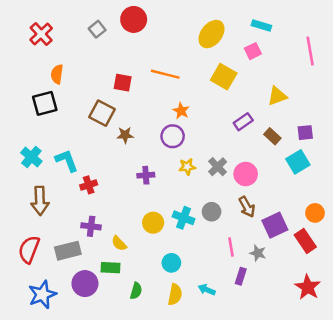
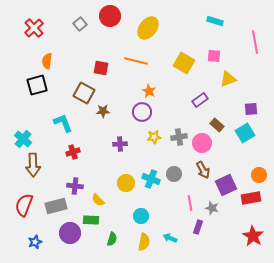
yellow ellipse: (212, 34) -> (148, 28), moved
pink square: (253, 51) -> (214, 56), moved, turned 32
brown rectangle: (272, 136) -> (217, 125), moved
cyan cross: (31, 157) -> (23, 139), moved
cyan L-shape: (67, 161) -> (63, 123), moved
gray cross: (218, 167) -> (179, 137), turned 35
red rectangle: (305, 241) -> (251, 198), turned -66
blue star: (42, 294) -> (35, 242), size x0.6

